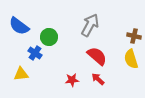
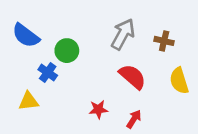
brown cross: (134, 36) -> (164, 41), moved
red arrow: (98, 79) -> (134, 119), moved, turned 80

